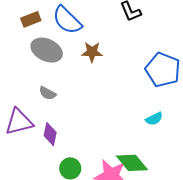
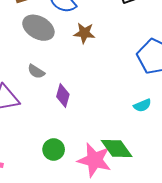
purple diamond: (50, 134) -> (63, 95), moved

